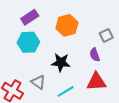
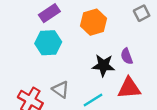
gray square: (106, 35) -> (142, 13), moved
black star: (61, 63) -> (103, 65), moved

